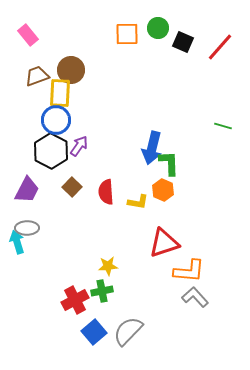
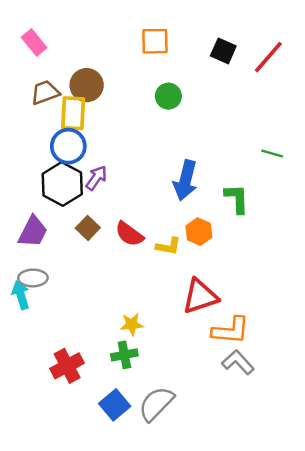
green circle: (158, 28) -> (168, 96), moved
green L-shape: (169, 163) -> (237, 199), moved
red semicircle: (106, 192) -> (129, 234), turned -50
red cross: (75, 300) -> (67, 366), moved

